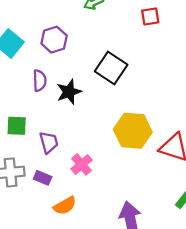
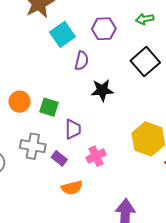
purple hexagon: (54, 40) -> (104, 29), moved
black square: (111, 68) -> (145, 62), moved
purple semicircle: (40, 81) -> (82, 61), moved

